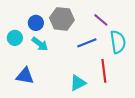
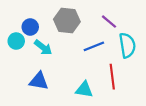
blue circle: (36, 23) -> (30, 27), moved
blue triangle: (25, 76) -> (39, 81), moved
cyan triangle: (78, 83) -> (84, 90), turned 36

